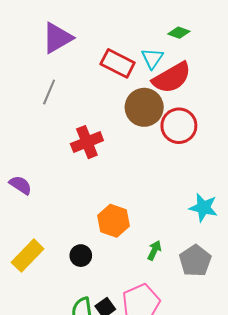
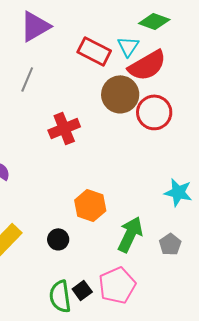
green diamond: (179, 33) -> (154, 21), size x1.4
green arrow: (154, 250) -> (130, 234), size x1.8
gray pentagon: (195, 261) -> (170, 244), size x0.7

